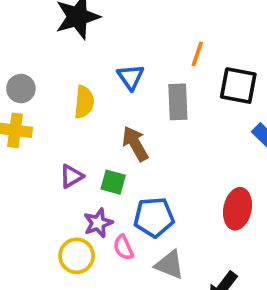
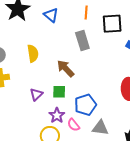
blue triangle: (131, 77) -> (51, 15), moved

